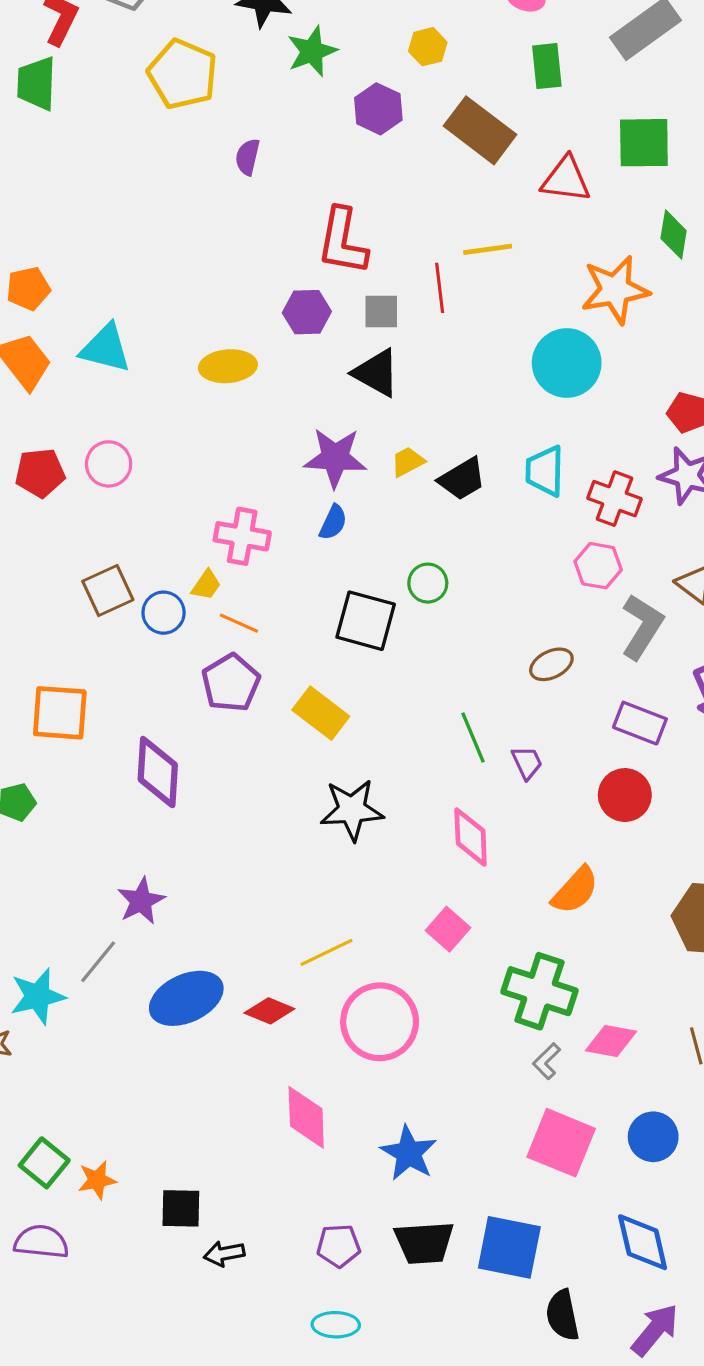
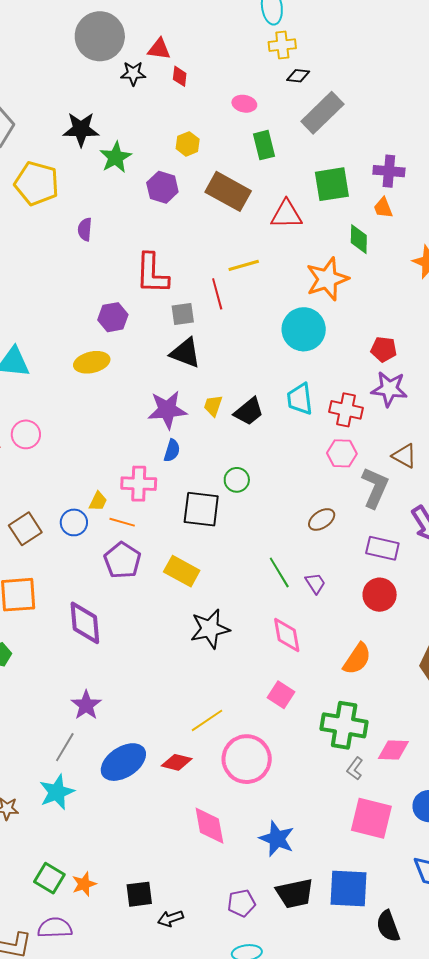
purple hexagon: (307, 312) -> (113, 317), moved
yellow trapezoid: (408, 462) -> (213, 406), turned -35
pink cross: (242, 536) -> (139, 484), moved
brown square: (108, 590) -> (25, 529), moved
cyan star: (38, 996) -> (57, 792), moved

